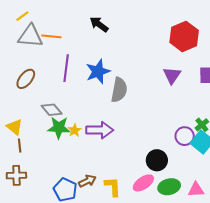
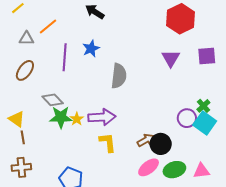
gray triangle: (30, 36) -> (26, 38), moved, size x0.6
orange line: (51, 36) -> (48, 26), turned -42
blue star: (98, 72) -> (91, 49), moved, size x0.7
brown arrow: (87, 181) -> (146, 140), moved
yellow L-shape: (113, 187) -> (108, 142), moved

